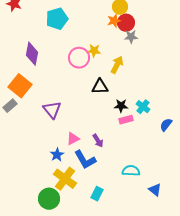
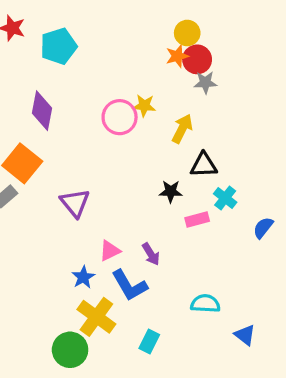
cyan pentagon: (57, 19) -> (58, 46), moved
black triangle: (100, 87) -> (204, 165), moved
black star: (121, 106) -> (171, 191), moved

